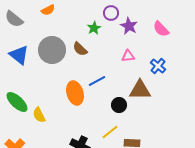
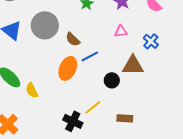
brown semicircle: (80, 49) -> (73, 39), moved
orange ellipse: (75, 93) -> (68, 68), turned 40
yellow line: (110, 132) -> (93, 107), moved

